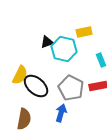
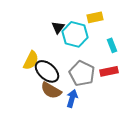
black triangle: (47, 42) -> (58, 27), turned -32
brown semicircle: (24, 119) -> (51, 90), moved, turned 110

